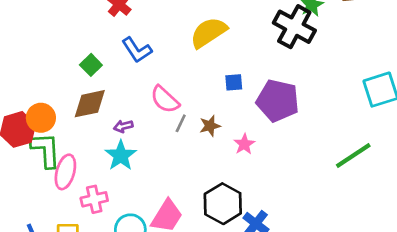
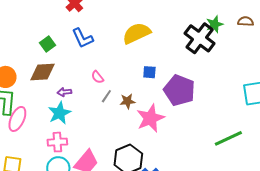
pink semicircle: (165, 99) -> (97, 77), size x0.6
pink star: (244, 144) -> (150, 118), size x1.8
pink cross: (94, 199) -> (57, 142), moved

